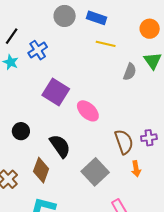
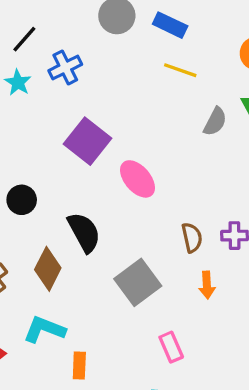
brown semicircle: (124, 142) -> (192, 238), size x0.7

